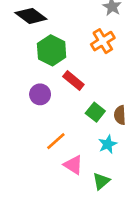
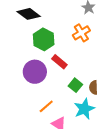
purple circle: (40, 94) -> (35, 72), size x1.5
cyan star: (108, 144) -> (84, 109), size x1.5

